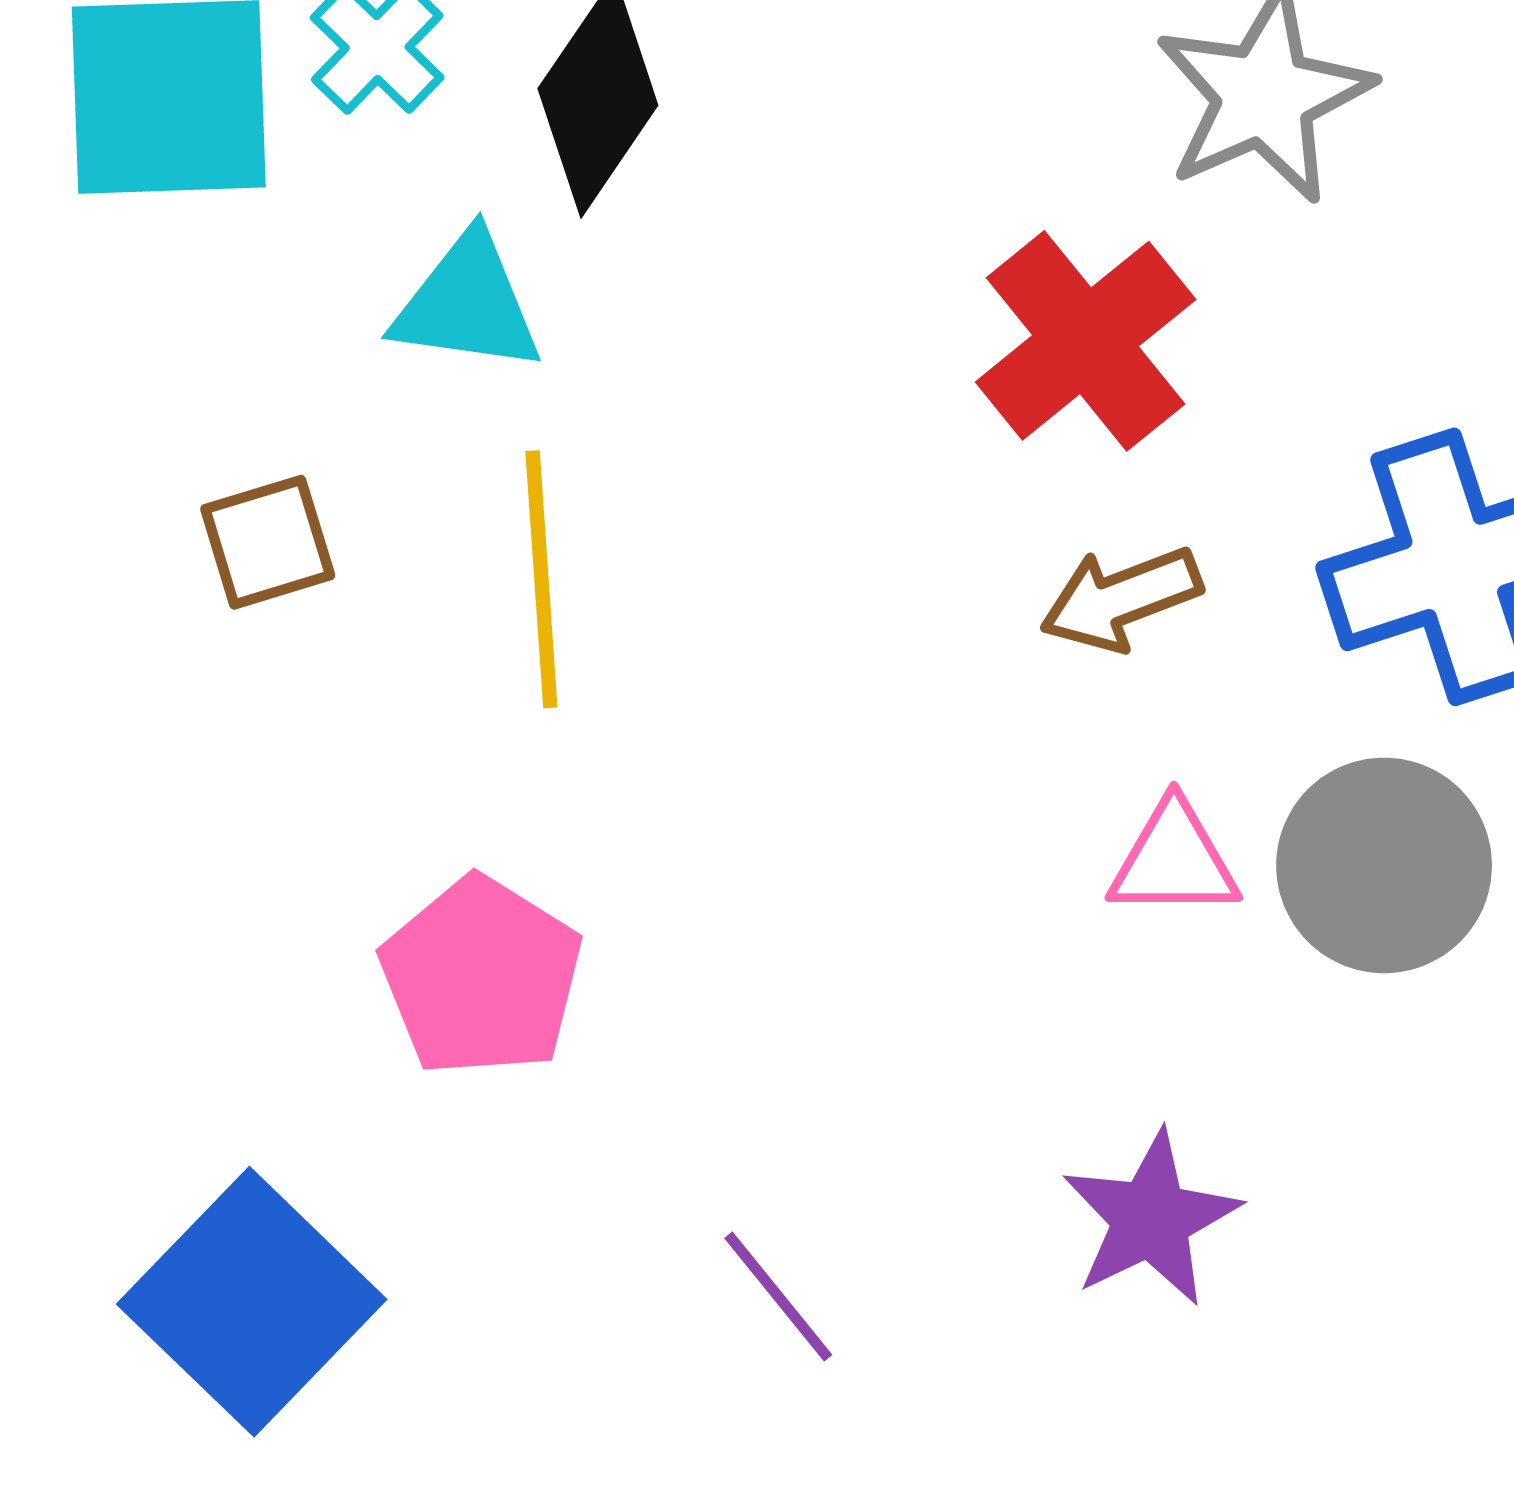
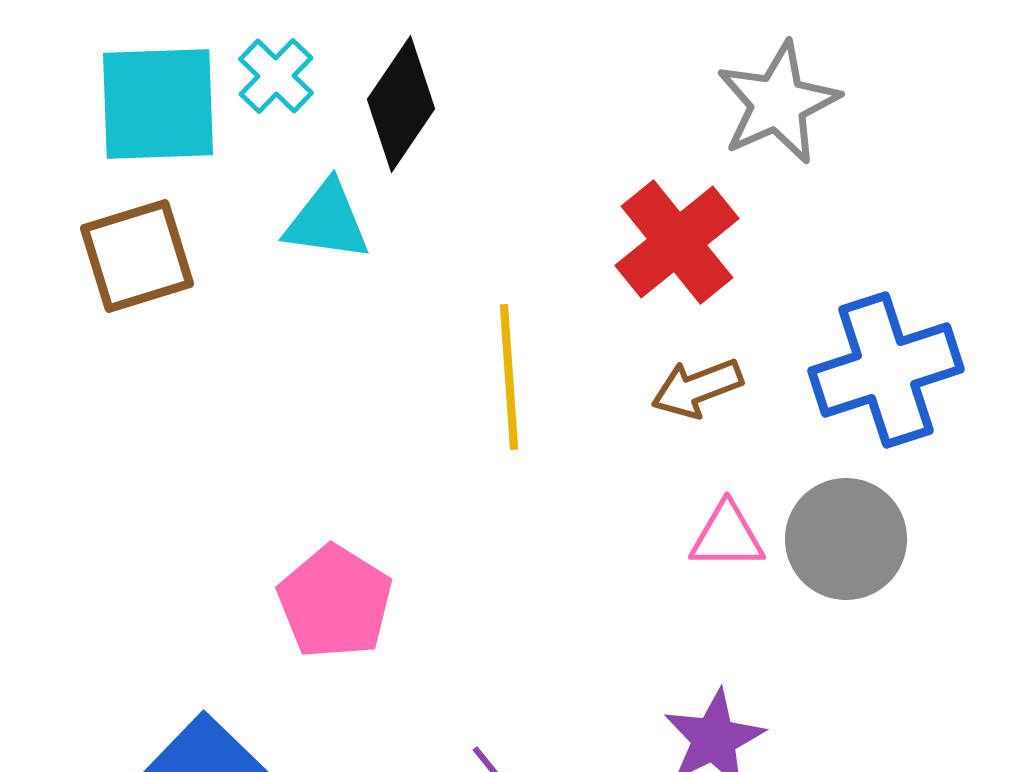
brown square: (268, 542) -> (137, 256), moved, size x1.5
yellow line: (541, 579) -> (509, 377), moved

